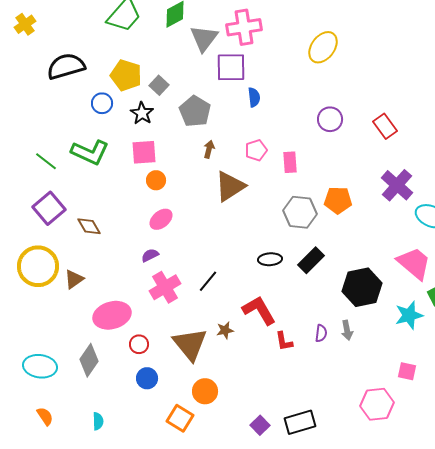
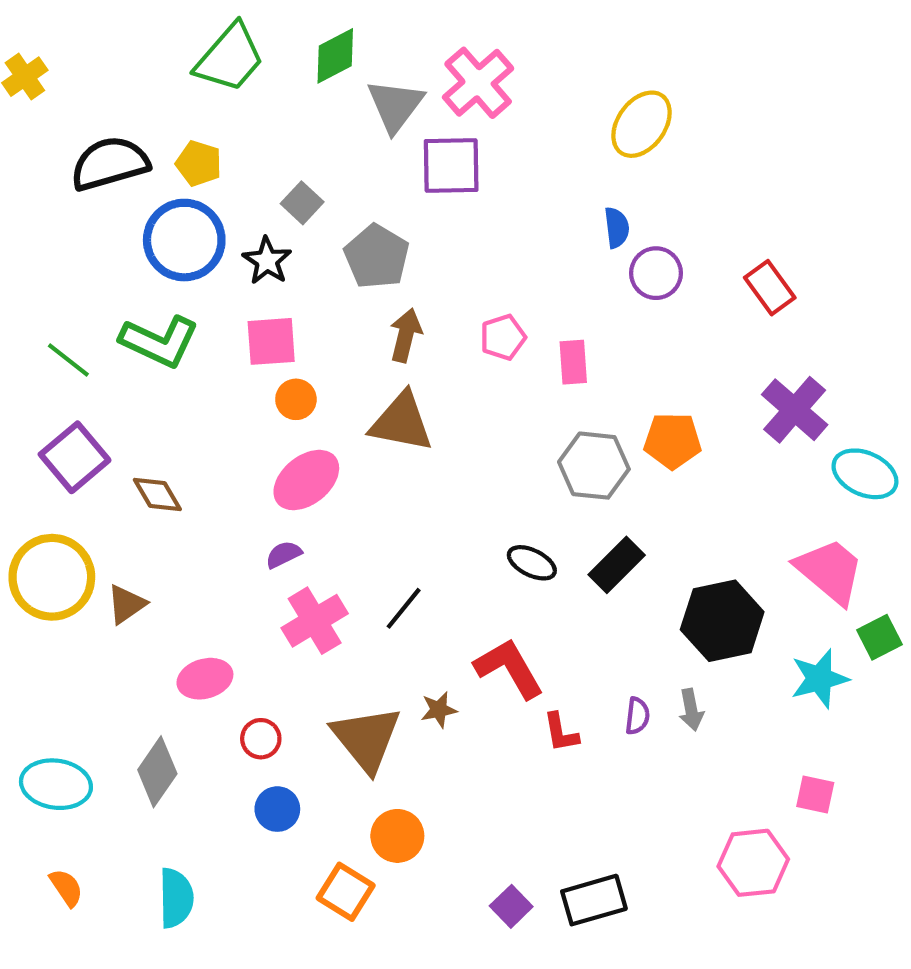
pink cross: (244, 27) -> (478, 83), turned -32
yellow pentagon: (126, 75) -> (199, 163), moved, size x0.7
blue semicircle: (254, 97) -> (617, 228), moved
blue circle: (102, 103) -> (184, 240), size x1.8
brown arrow: (209, 149) -> (406, 335), size x1.4
brown triangle: (230, 186) -> (401, 422), moved, turned 44
pink ellipse: (161, 219) -> (306, 480), size x1.4
black ellipse: (270, 259) -> (532, 563), turned 30
pink ellipse: (112, 315) -> (205, 679), size x0.7
cyan semicircle: (98, 421) -> (176, 898), size x1.6

